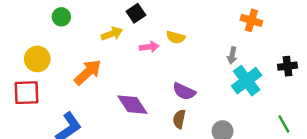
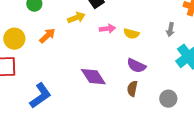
yellow semicircle: (176, 37) -> (131, 34), moved
gray arrow: (232, 55) -> (170, 30), moved
orange arrow: (88, 72) -> (47, 36), moved, size x0.7

